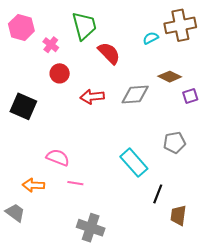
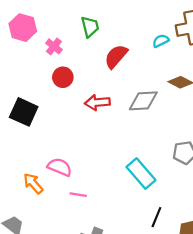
green trapezoid: (84, 26) -> (90, 27), size x0.7
red semicircle: (109, 53) -> (116, 56), turned -95
orange arrow: (33, 185) -> (33, 183), moved, turned 45
black line: (158, 194) -> (156, 217), moved

